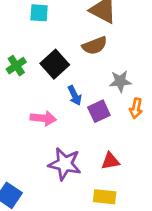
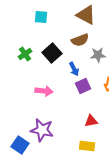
gray star: (120, 81) -> (98, 55), moved
blue arrow: (75, 95) -> (74, 69), moved
purple star: (65, 164) -> (42, 130), moved

